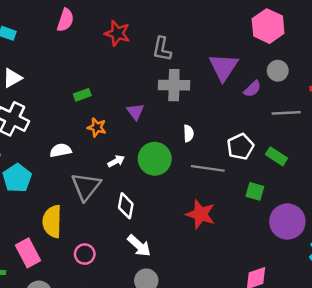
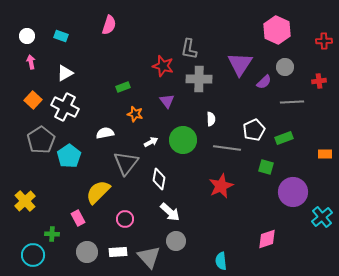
red star: (117, 33) -> (163, 66), moved
green rectangle: (277, 156) -> (284, 138), turned -54
red star: (201, 214) -> (221, 186), turned 30
yellow semicircle: (52, 221) -> (98, 192), turned 44
pink rectangle: (28, 253) -> (78, 218), size x0.7

